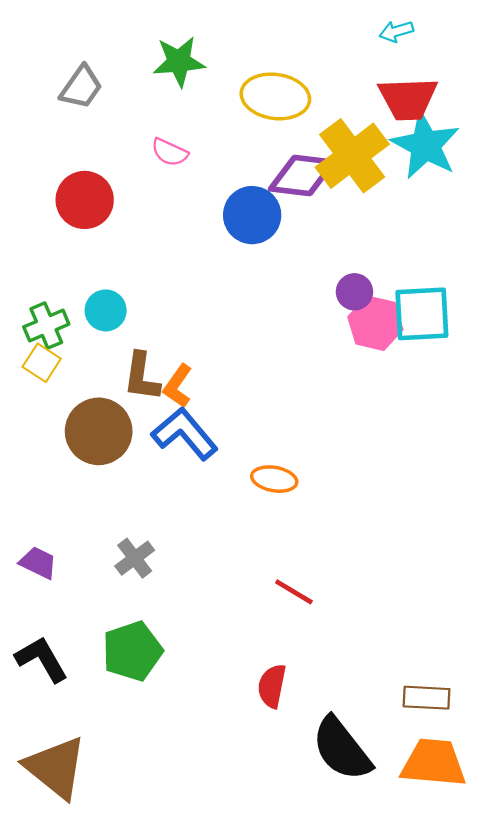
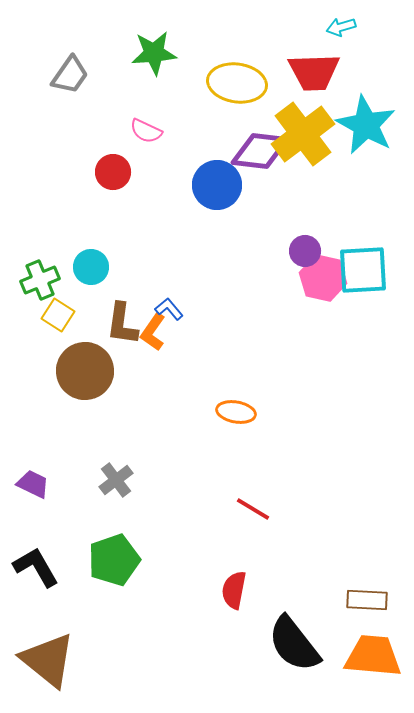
red trapezoid: (408, 99) -> (314, 72), moved
red circle: (85, 200) -> (113, 172), moved, size x0.7
yellow square: (42, 363) -> (58, 315), moved
blue L-shape: (185, 434) -> (169, 309), moved, size x0.5

